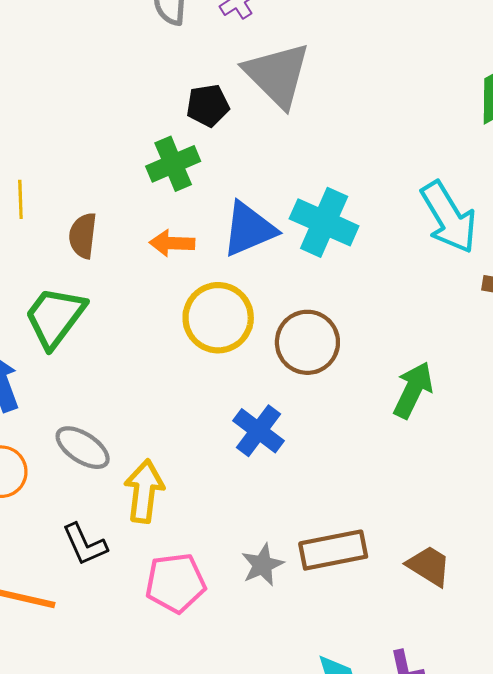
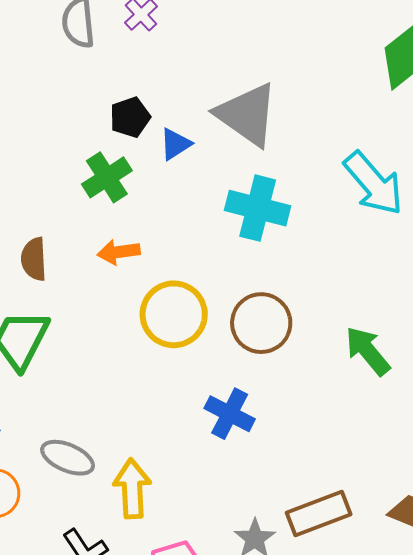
gray triangle: (277, 75) -> (247, 115), moved
blue triangle: (249, 229) -> (175, 144), moved, size x0.6
green arrow: (413, 390) -> (368, 351), turned -56

